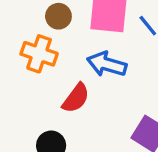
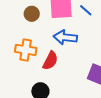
orange cross: (39, 54) -> (26, 50), moved

